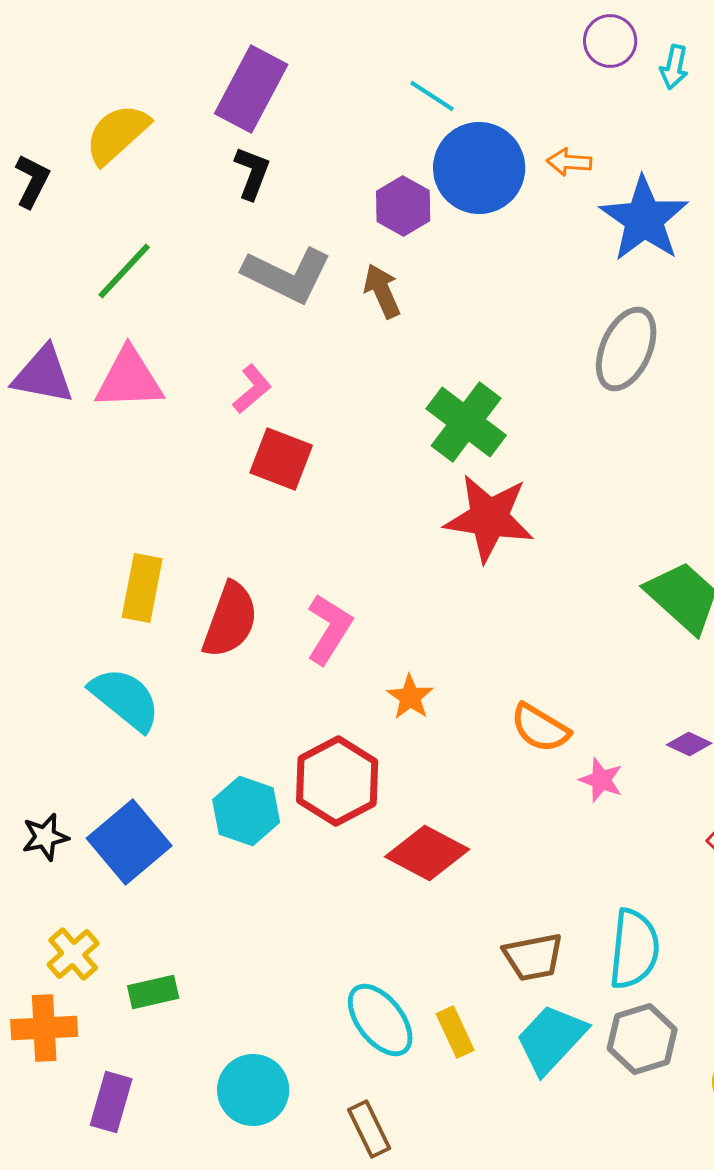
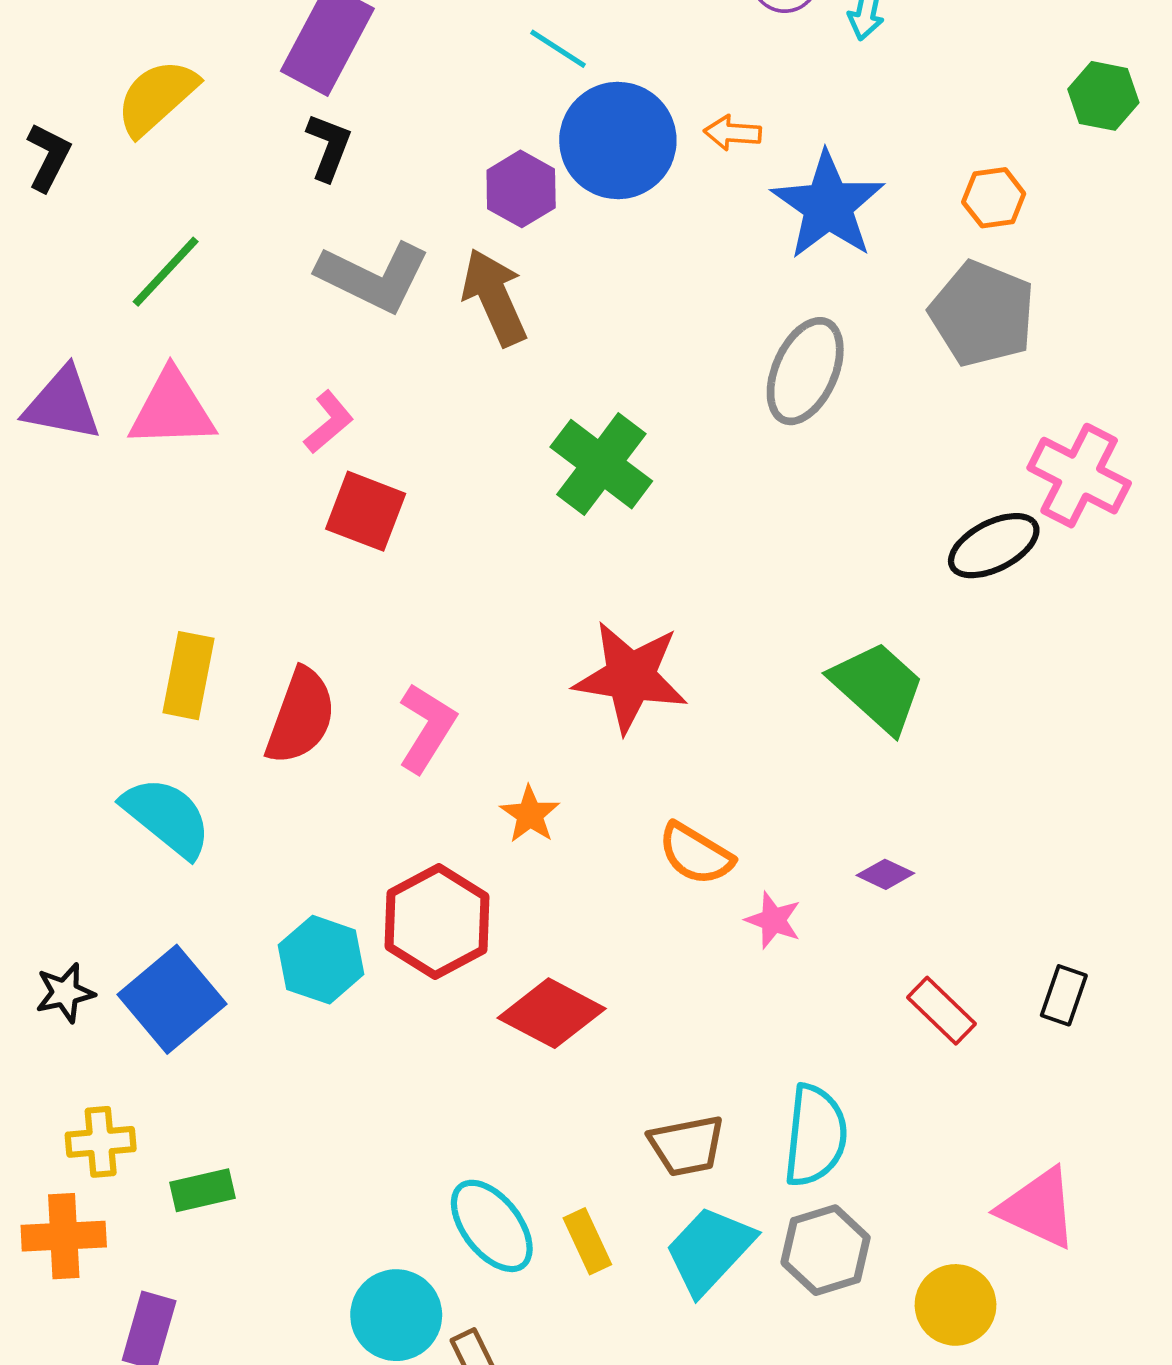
brown arrow: (382, 291) -> (494, 297), size x1.4
red star: (489, 518) -> (631, 677), moved
yellow cross: (73, 954) -> (101, 1142), turned 36
cyan circle: (253, 1090) -> (396, 1315), moved

